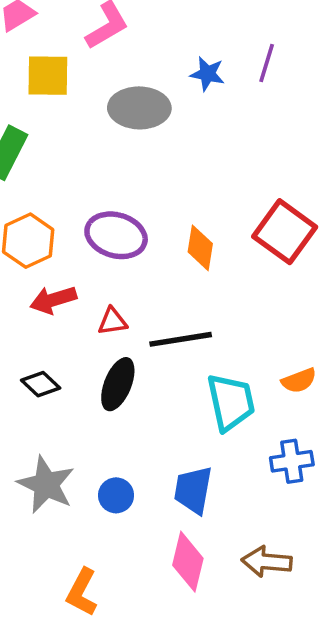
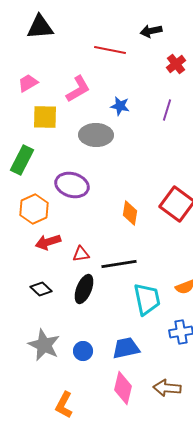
blue star: (207, 74) -> (120, 106), moved
purple ellipse: (116, 235) -> (72, 185), moved
blue trapezoid: (193, 490) -> (126, 348), turned 68

